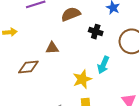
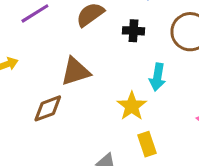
brown triangle: (52, 48) -> (76, 71), size x1.5

